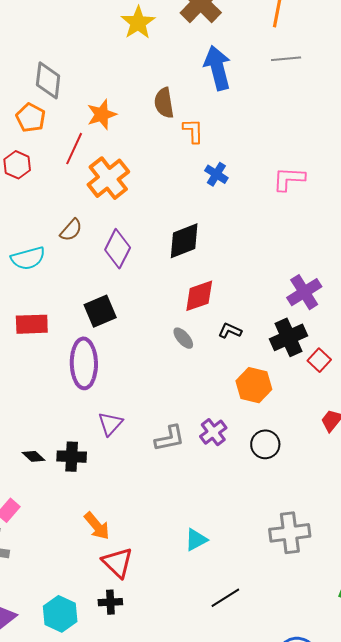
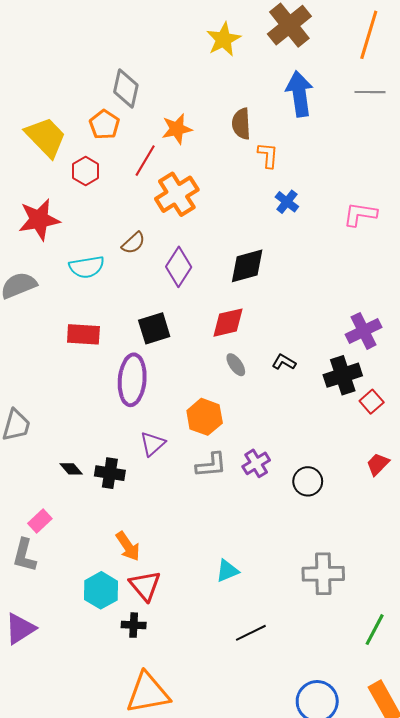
red diamond: (199, 296) -> (228, 323), moved
orange hexagon: (254, 385) -> (205, 417), moved
cyan hexagon: (60, 614) -> (101, 590), moved

